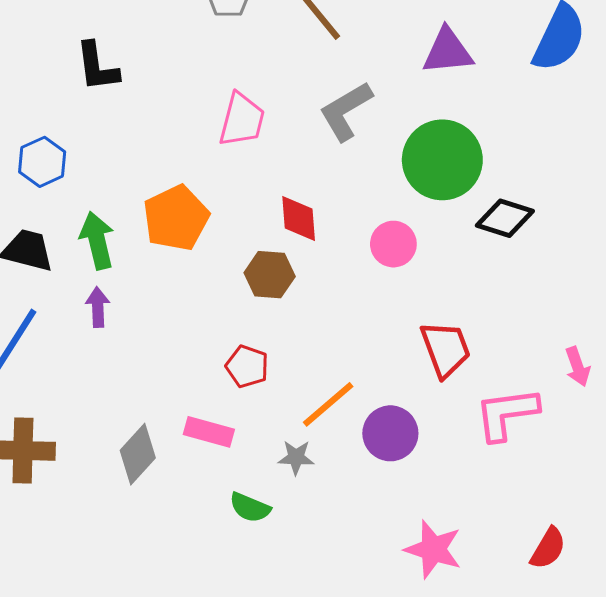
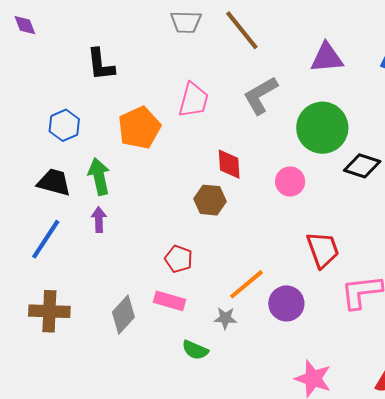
orange pentagon: (176, 218) -> (139, 128), moved
red pentagon: (247, 366) -> (179, 259), moved

